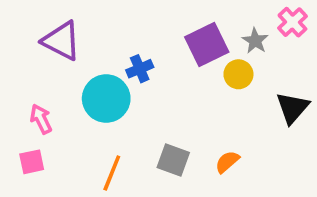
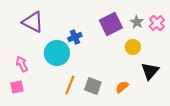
pink cross: (292, 22) -> (157, 23), moved
yellow circle: (238, 74) -> (133, 47), moved
black triangle: (292, 108) -> (150, 71), moved
orange line: (112, 173) -> (70, 85), moved

